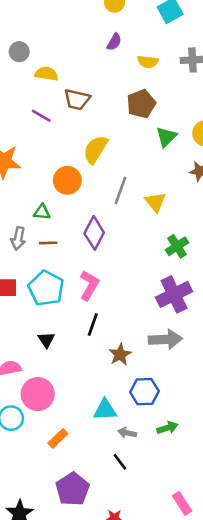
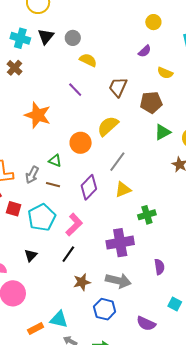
brown trapezoid: (77, 99) -> (118, 87), moved, turned 85
yellow triangle: (155, 202) -> (123, 190), moved, turned 30
purple cross: (174, 294) -> (120, 243), moved
blue hexagon: (144, 392) -> (105, 309), moved
orange rectangle: (58, 438) -> (36, 329), moved

